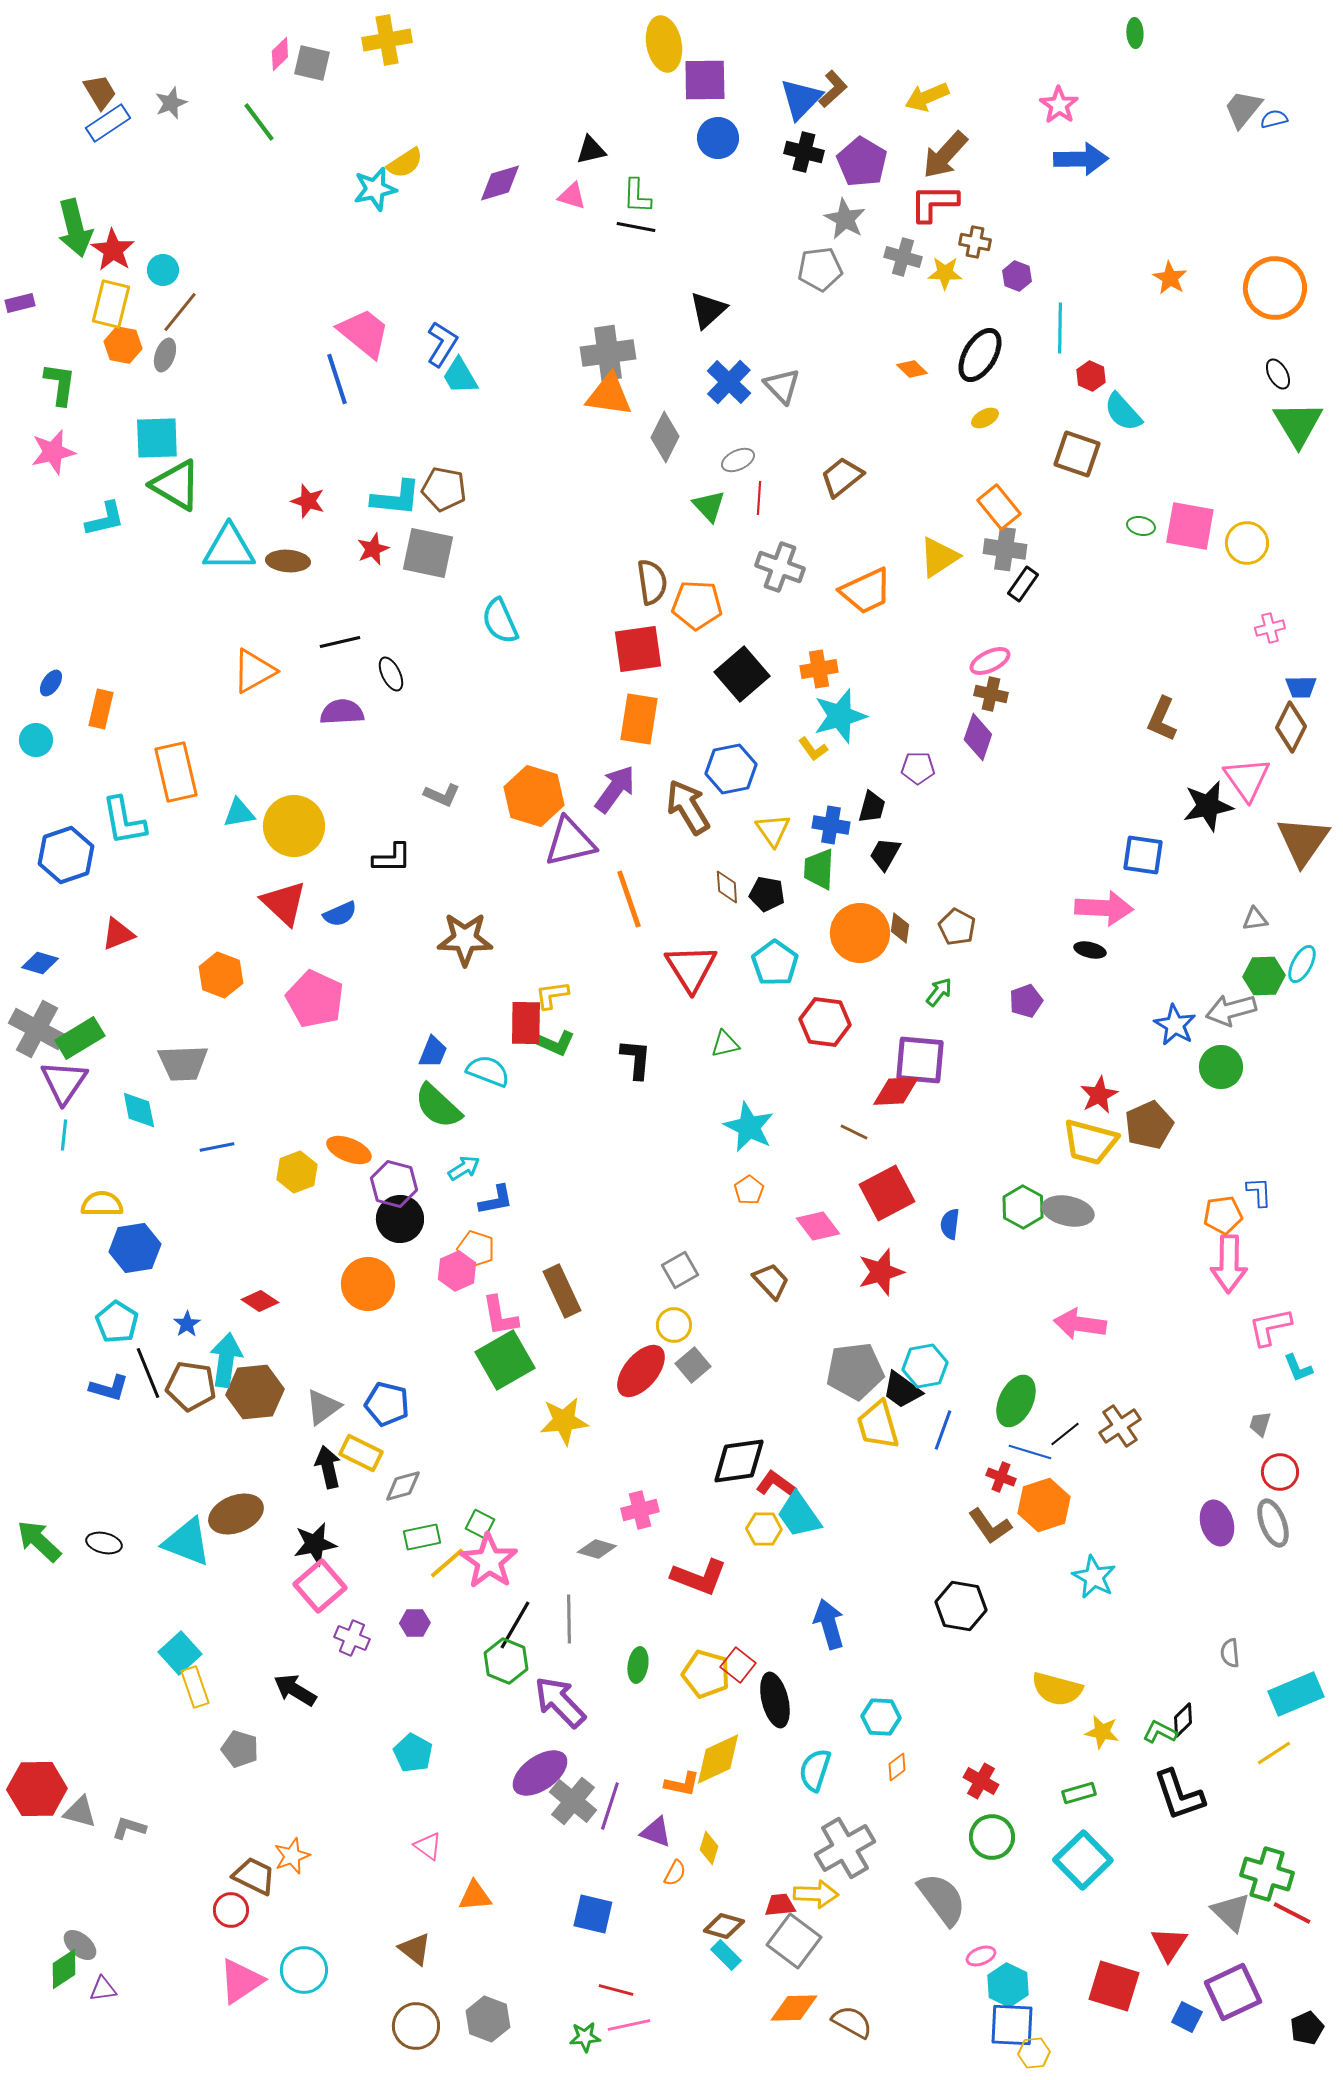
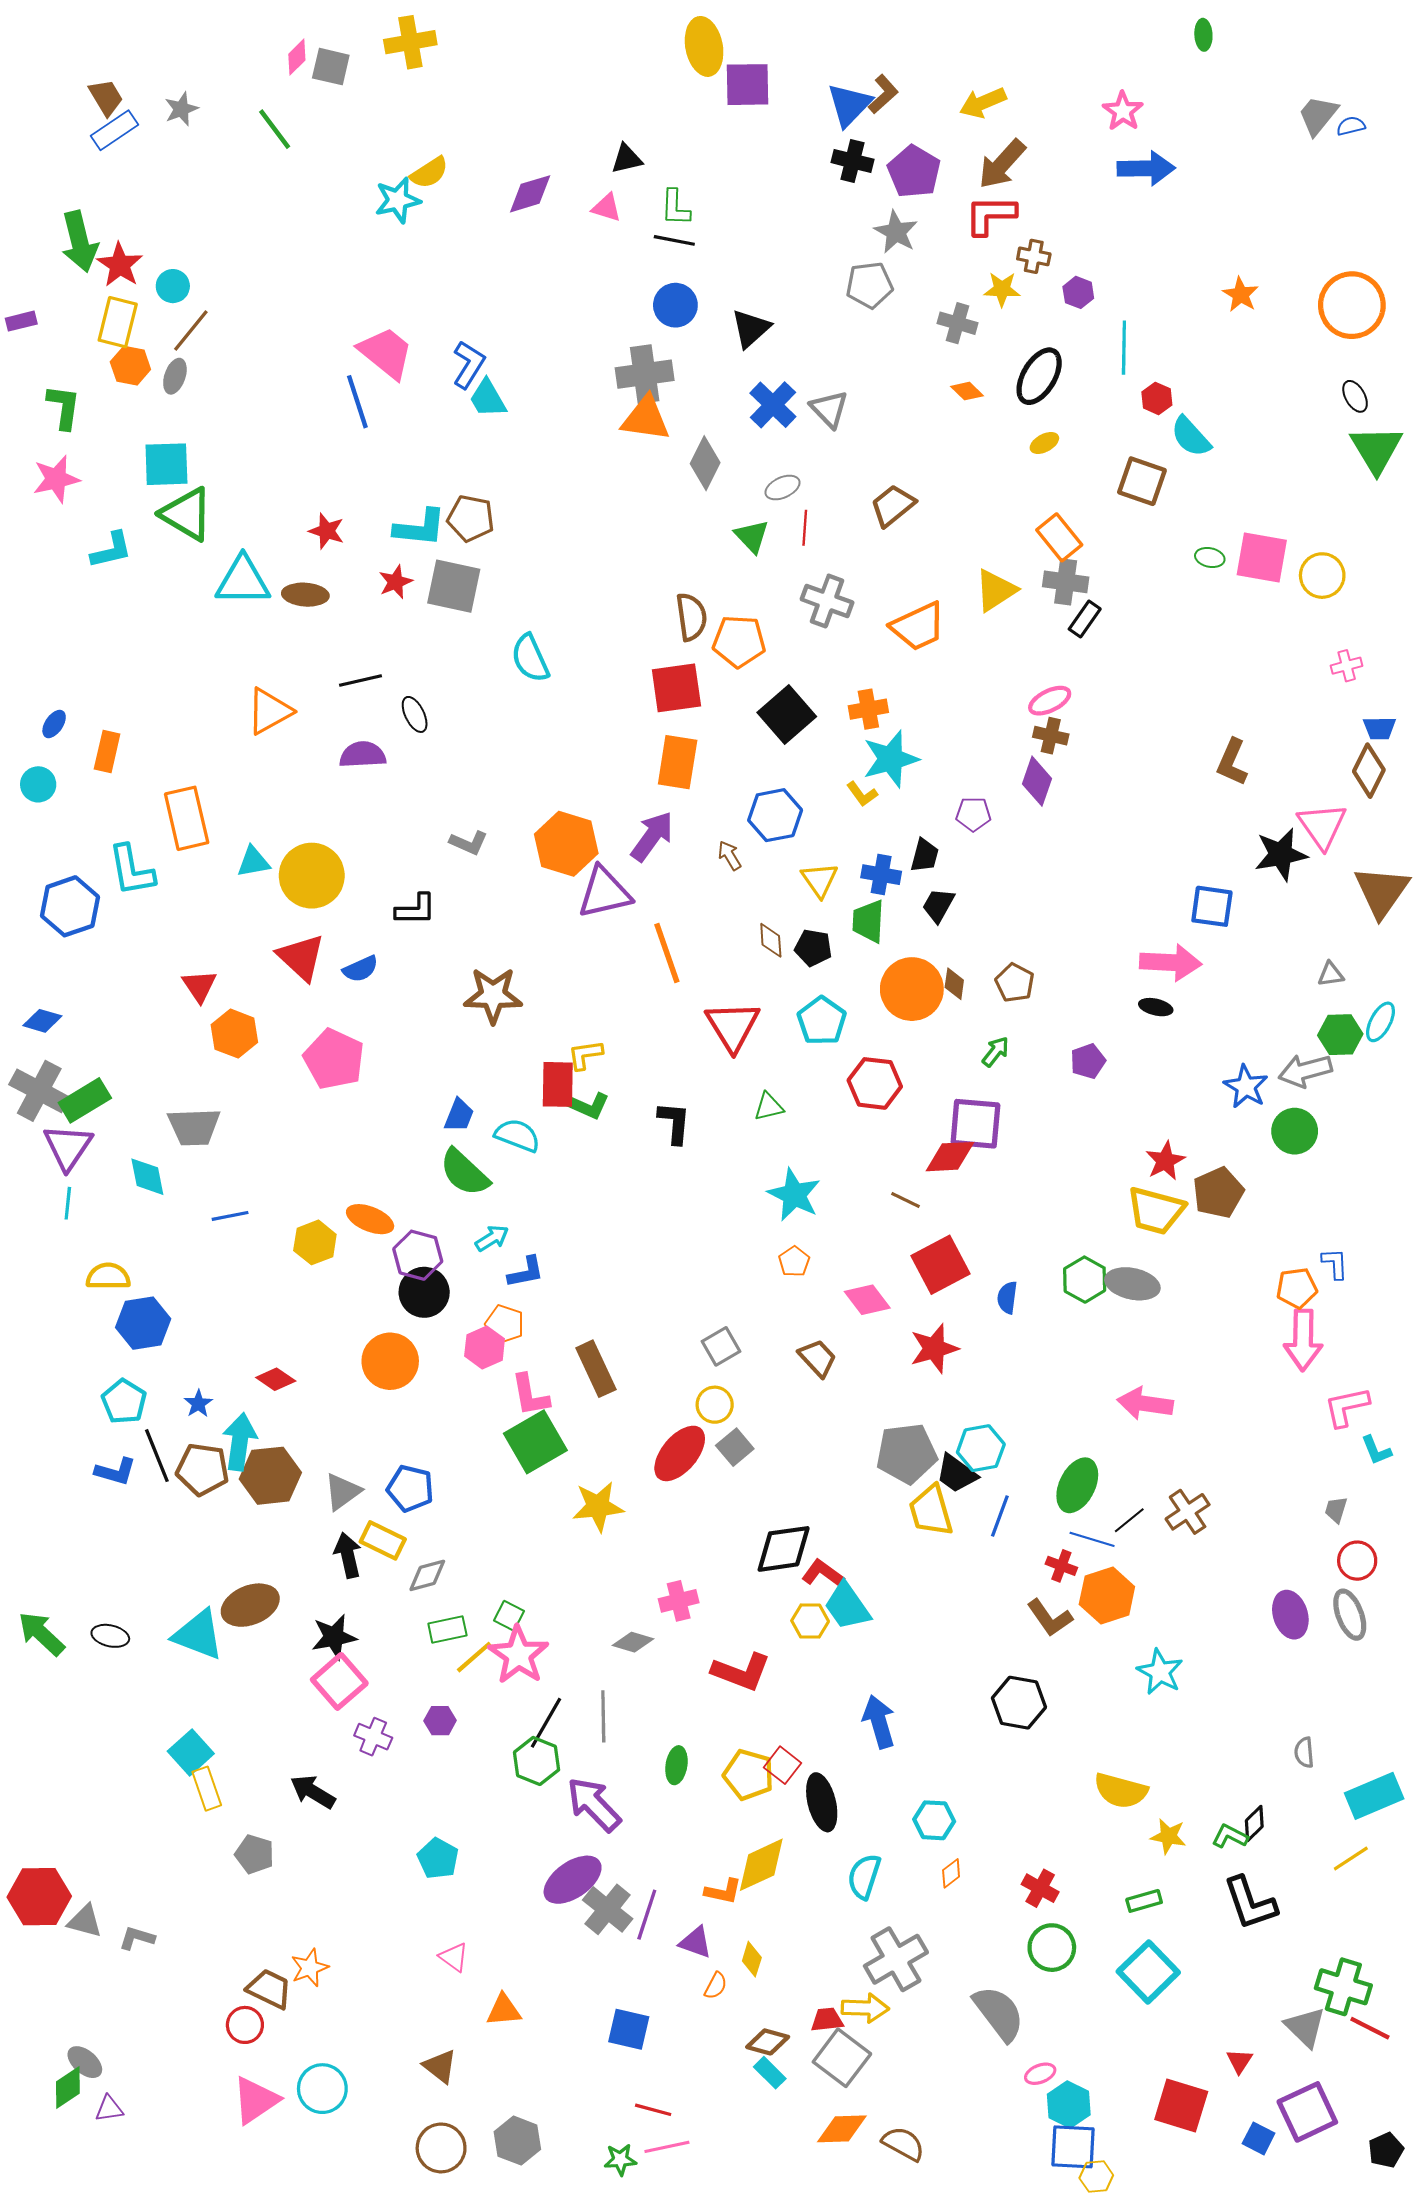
blue circle: (718, 138) -> (675, 305), moved
gray cross: (903, 257) -> (957, 323), moved
brown arrow: (688, 807) -> (729, 855), size x0.5
red triangle: (118, 934) -> (199, 986), moved, turned -42
red triangle: (1169, 1944) -> (1239, 2061), size x0.7

